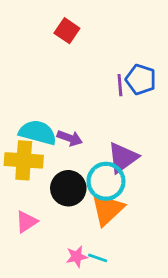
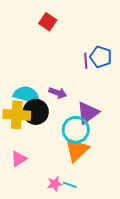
purple arrow: (70, 138) -> (58, 93), moved
black circle: (68, 188) -> (36, 112), moved

